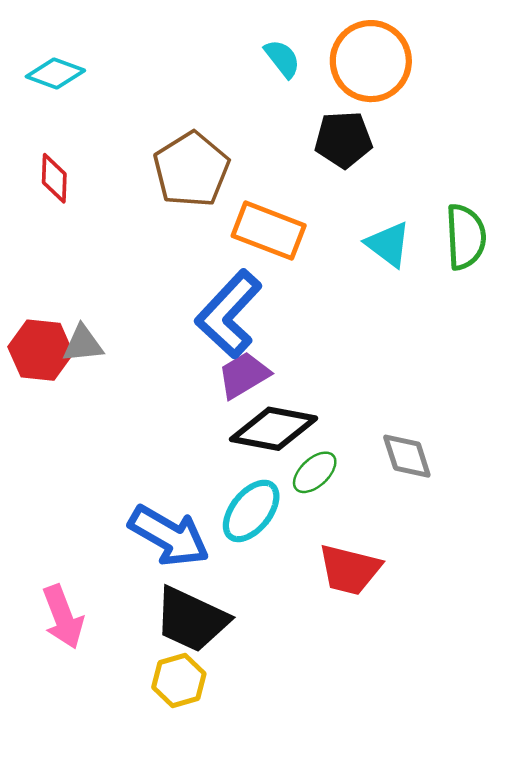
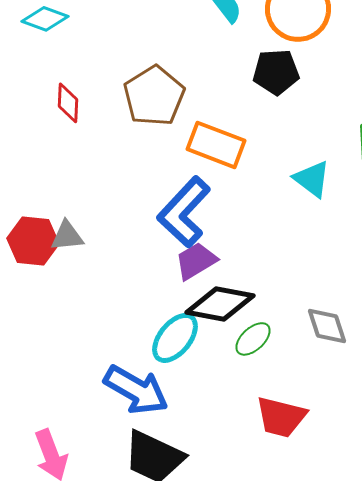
red diamond: (54, 178) -> (68, 103), moved
cyan triangle: (388, 244) -> (312, 179), moved
cyan ellipse: (251, 511) -> (175, 338), moved

